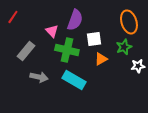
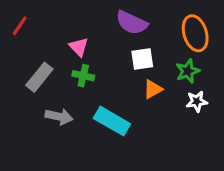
purple semicircle: (75, 20) -> (132, 23), moved, turned 95
green cross: (67, 50) -> (83, 76), moved, size x0.6
white star: (138, 66) -> (197, 101), moved

